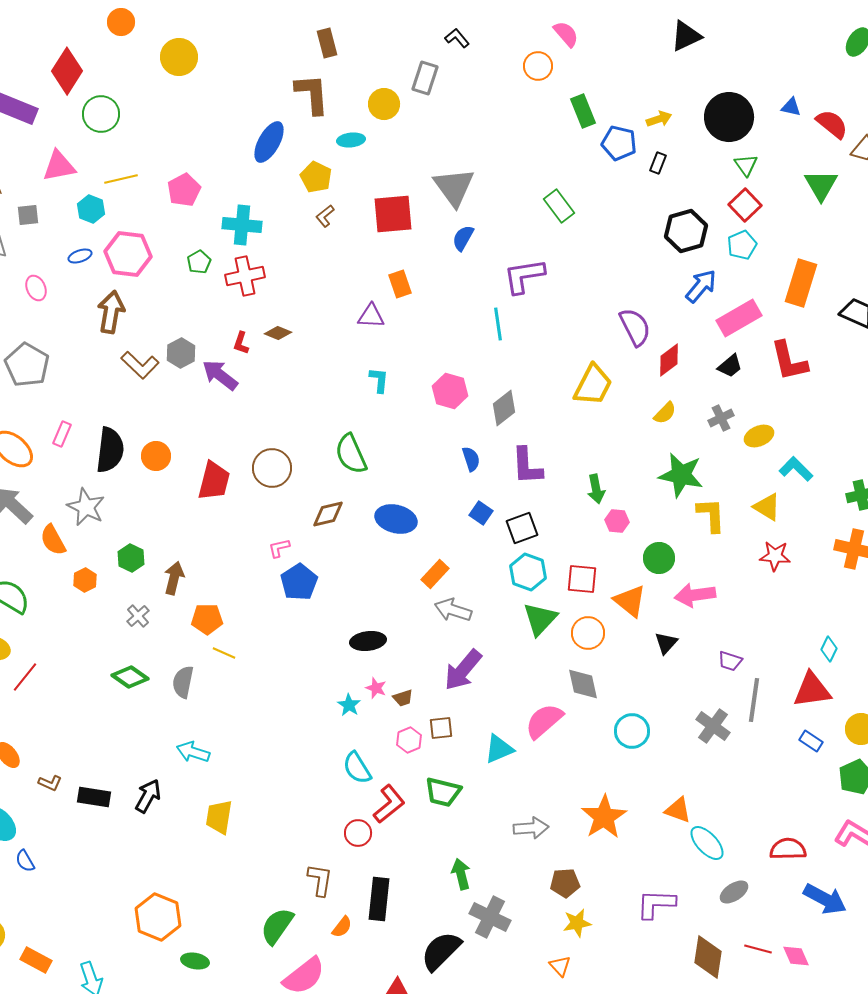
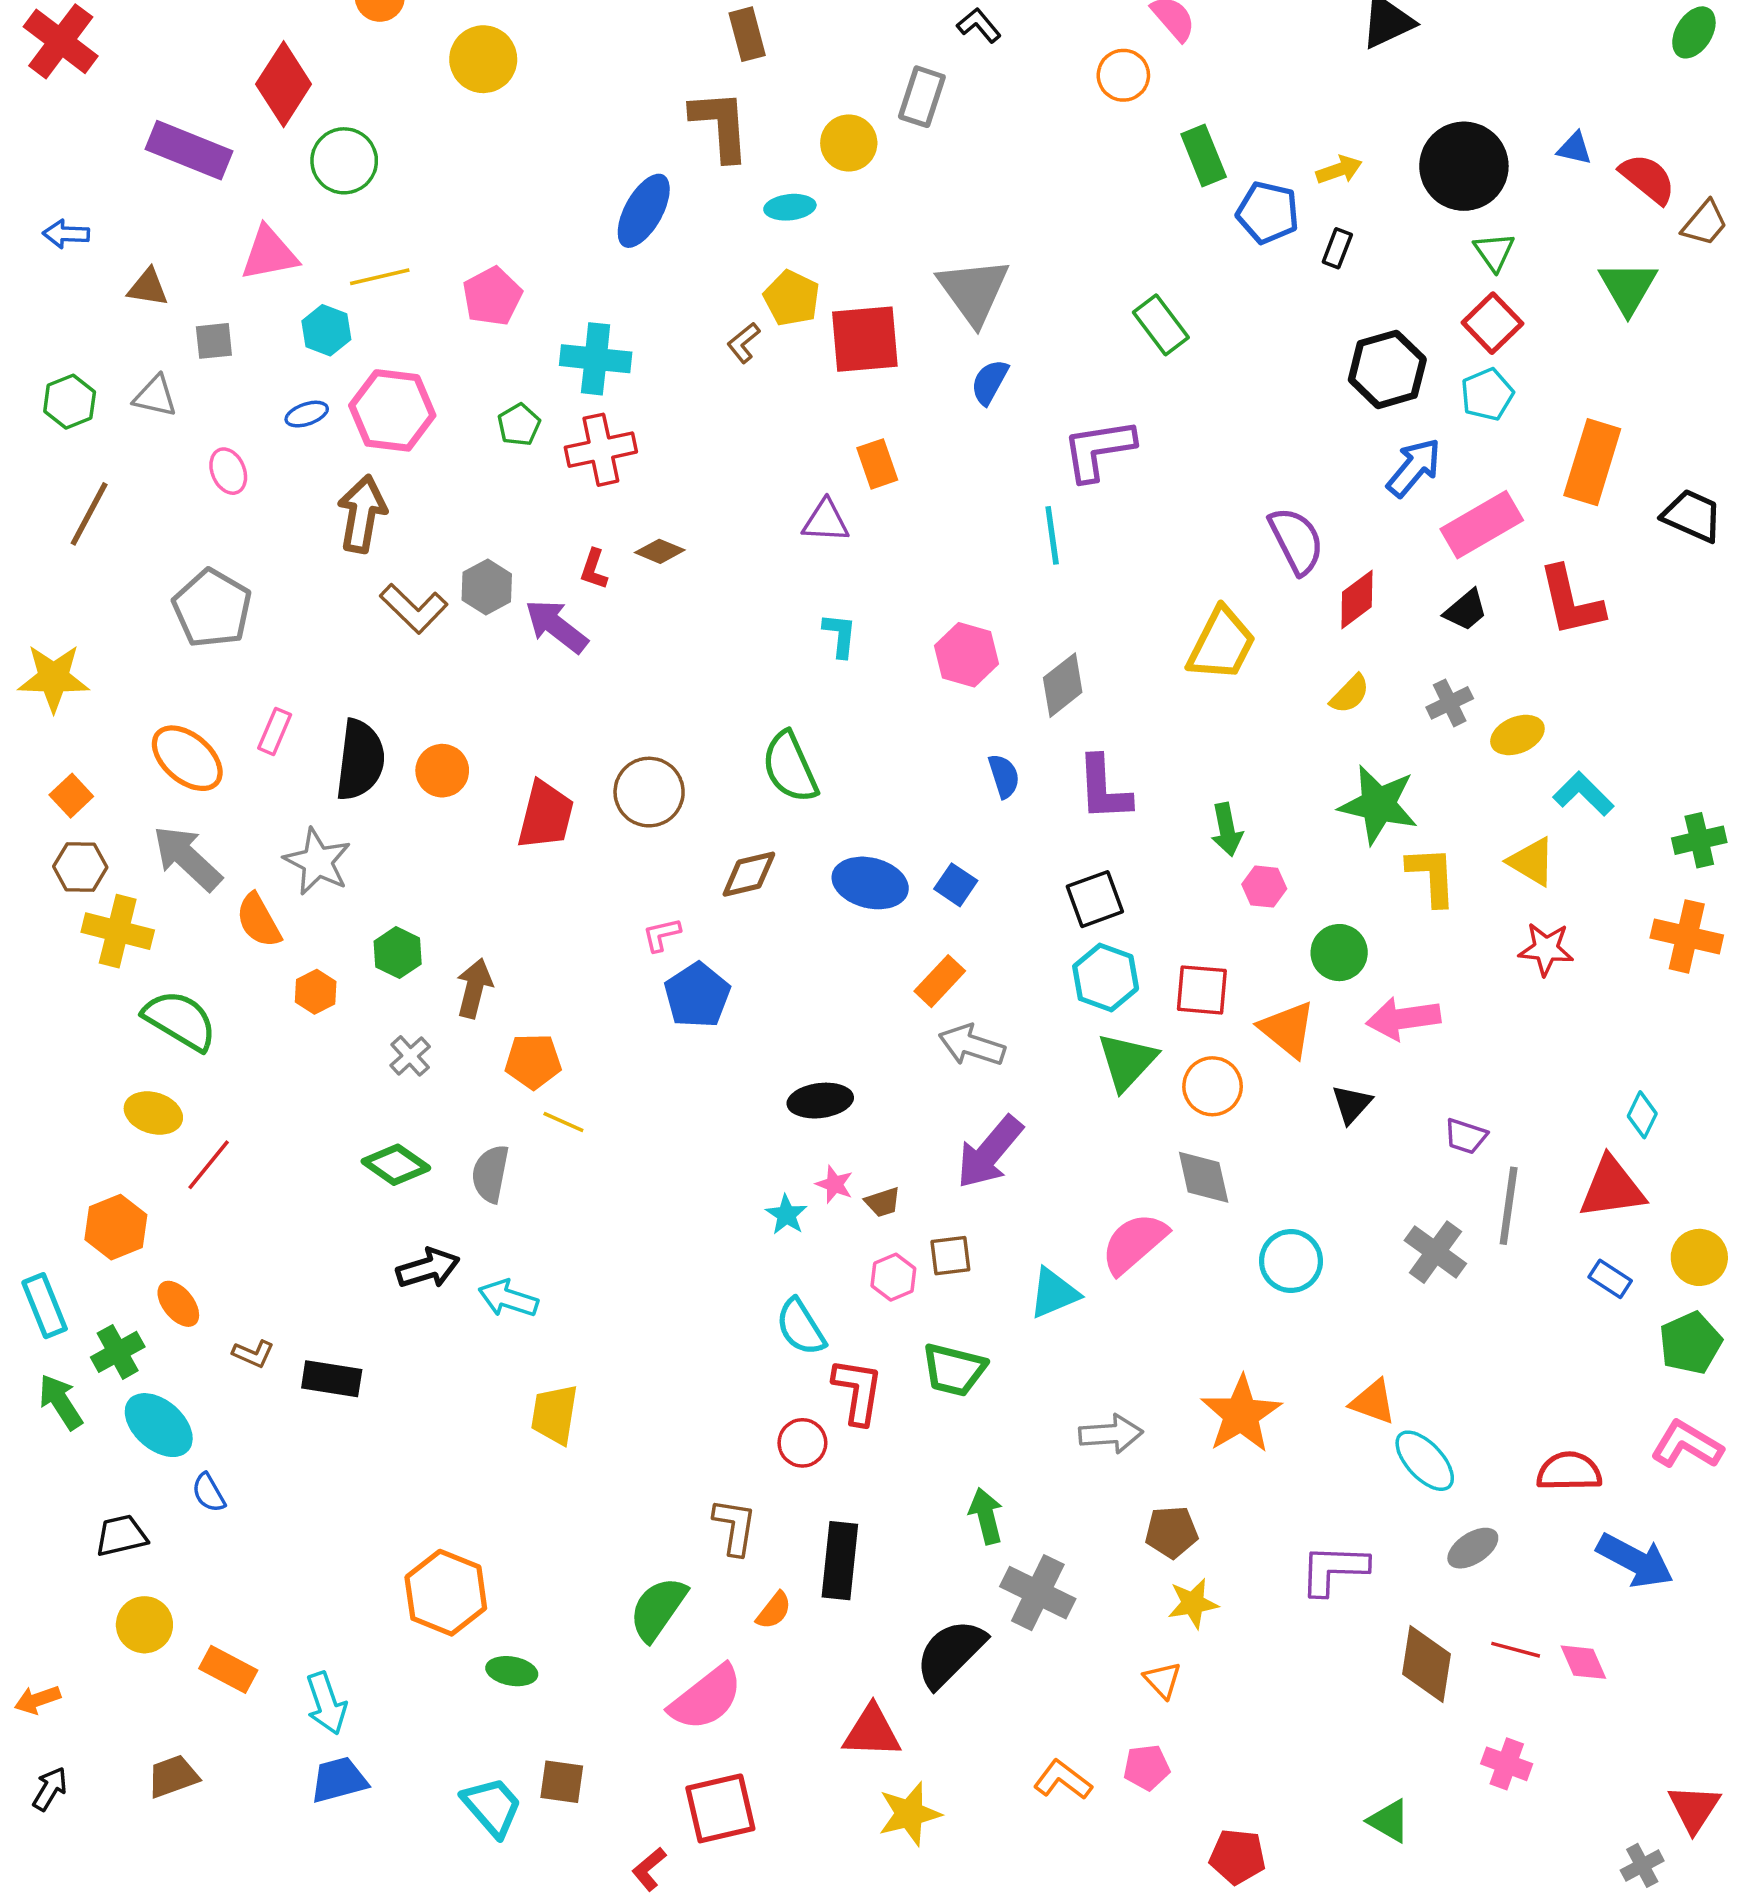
yellow pentagon: (316, 177) -> (792, 298), moved
blue square: (481, 513) -> (956, 885), moved
black arrow: (148, 796) -> (428, 1268), moved, turned 44
red L-shape: (389, 804) -> (858, 1391), turned -42

